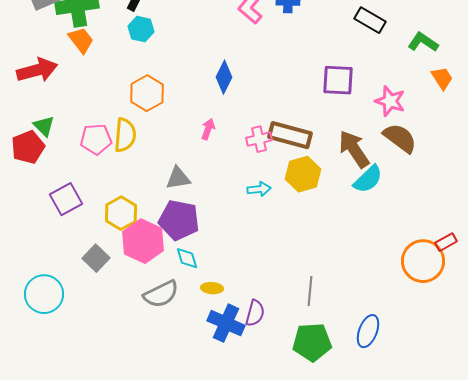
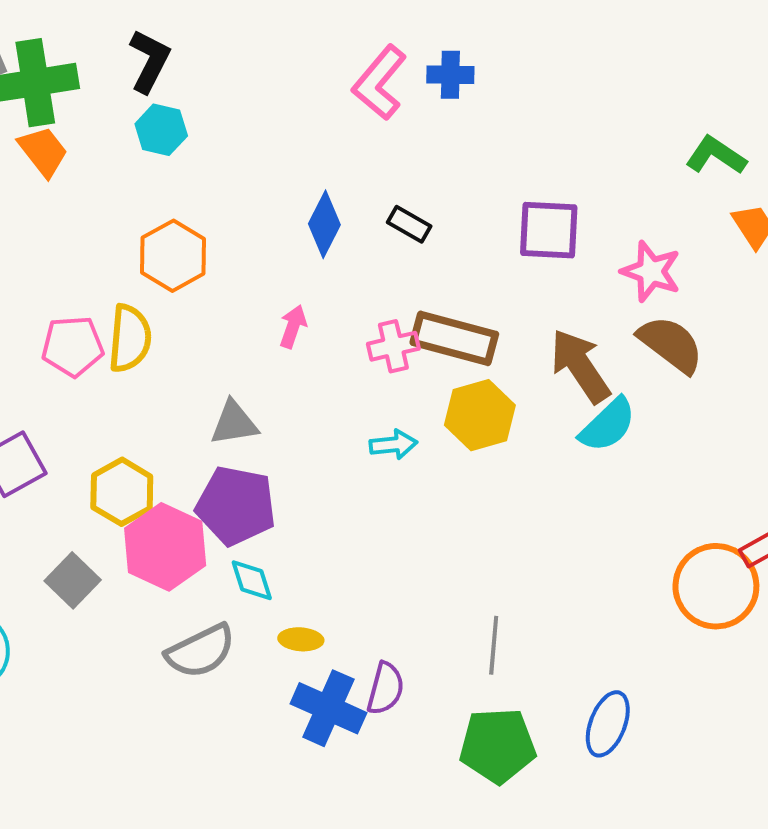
black rectangle: (370, 20) -> (409, 224), moved, size x0.7

